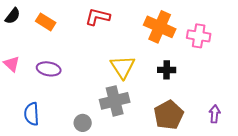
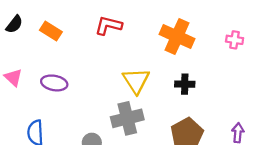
pink cross: (199, 36) -> (235, 40), moved, size x0.7

